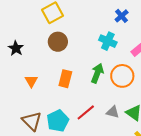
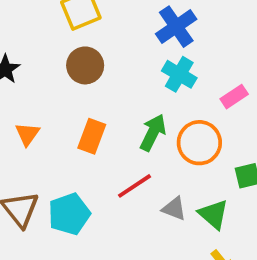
blue cross: (122, 16) -> (176, 27), moved, size x1.5
red line: (86, 112) -> (135, 186), moved

